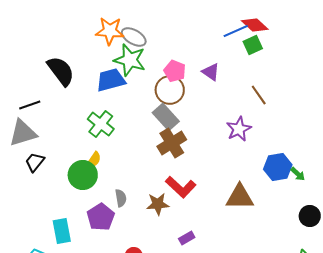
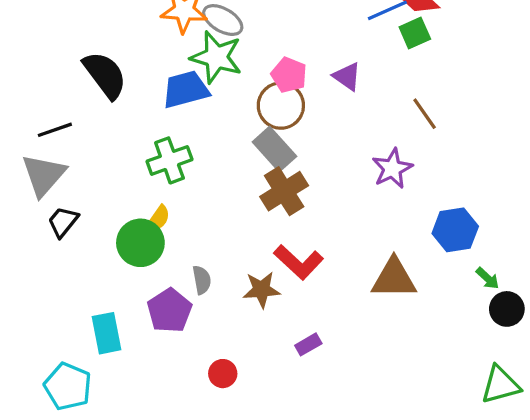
green cross: (101, 124) -> (169, 160), turned 32
gray triangle: (23, 133) -> (44, 175), turned -32
green arrow: (298, 174) -> (487, 278), moved

